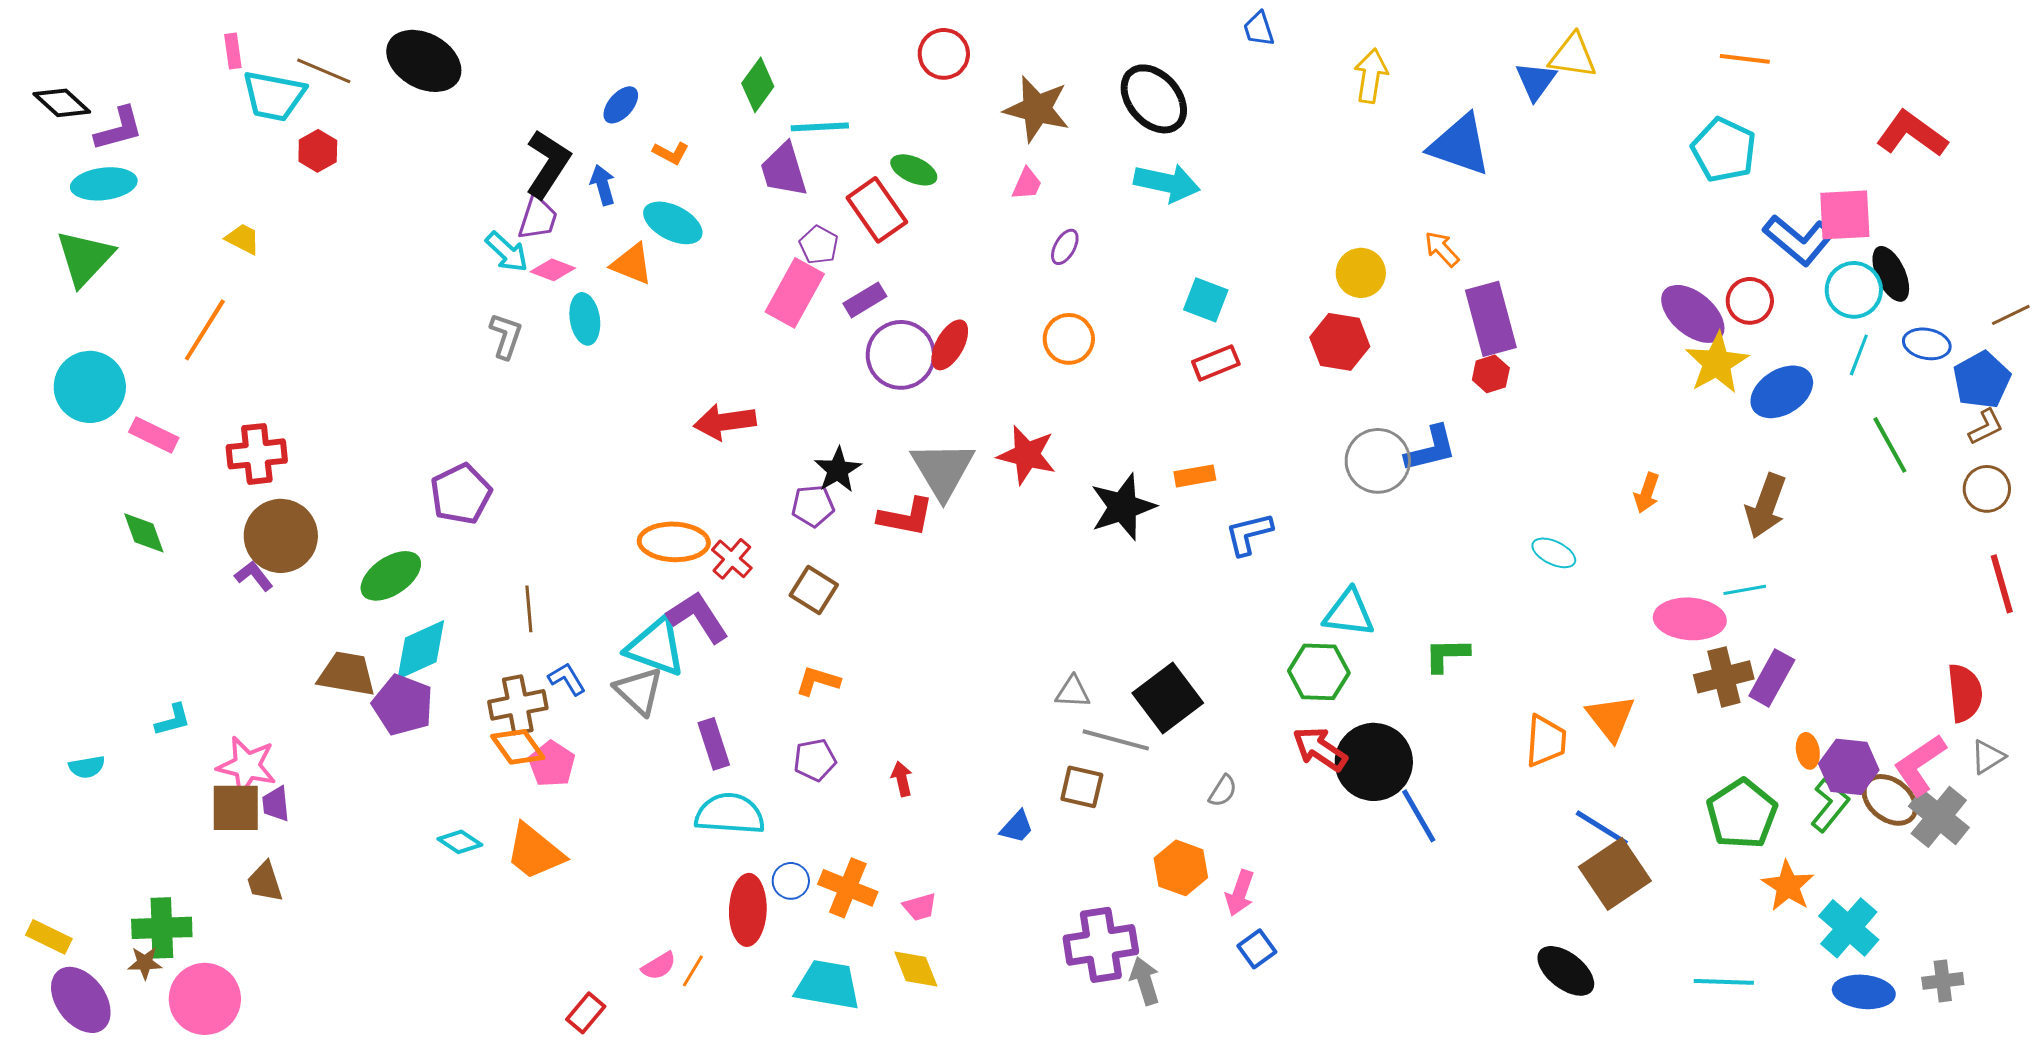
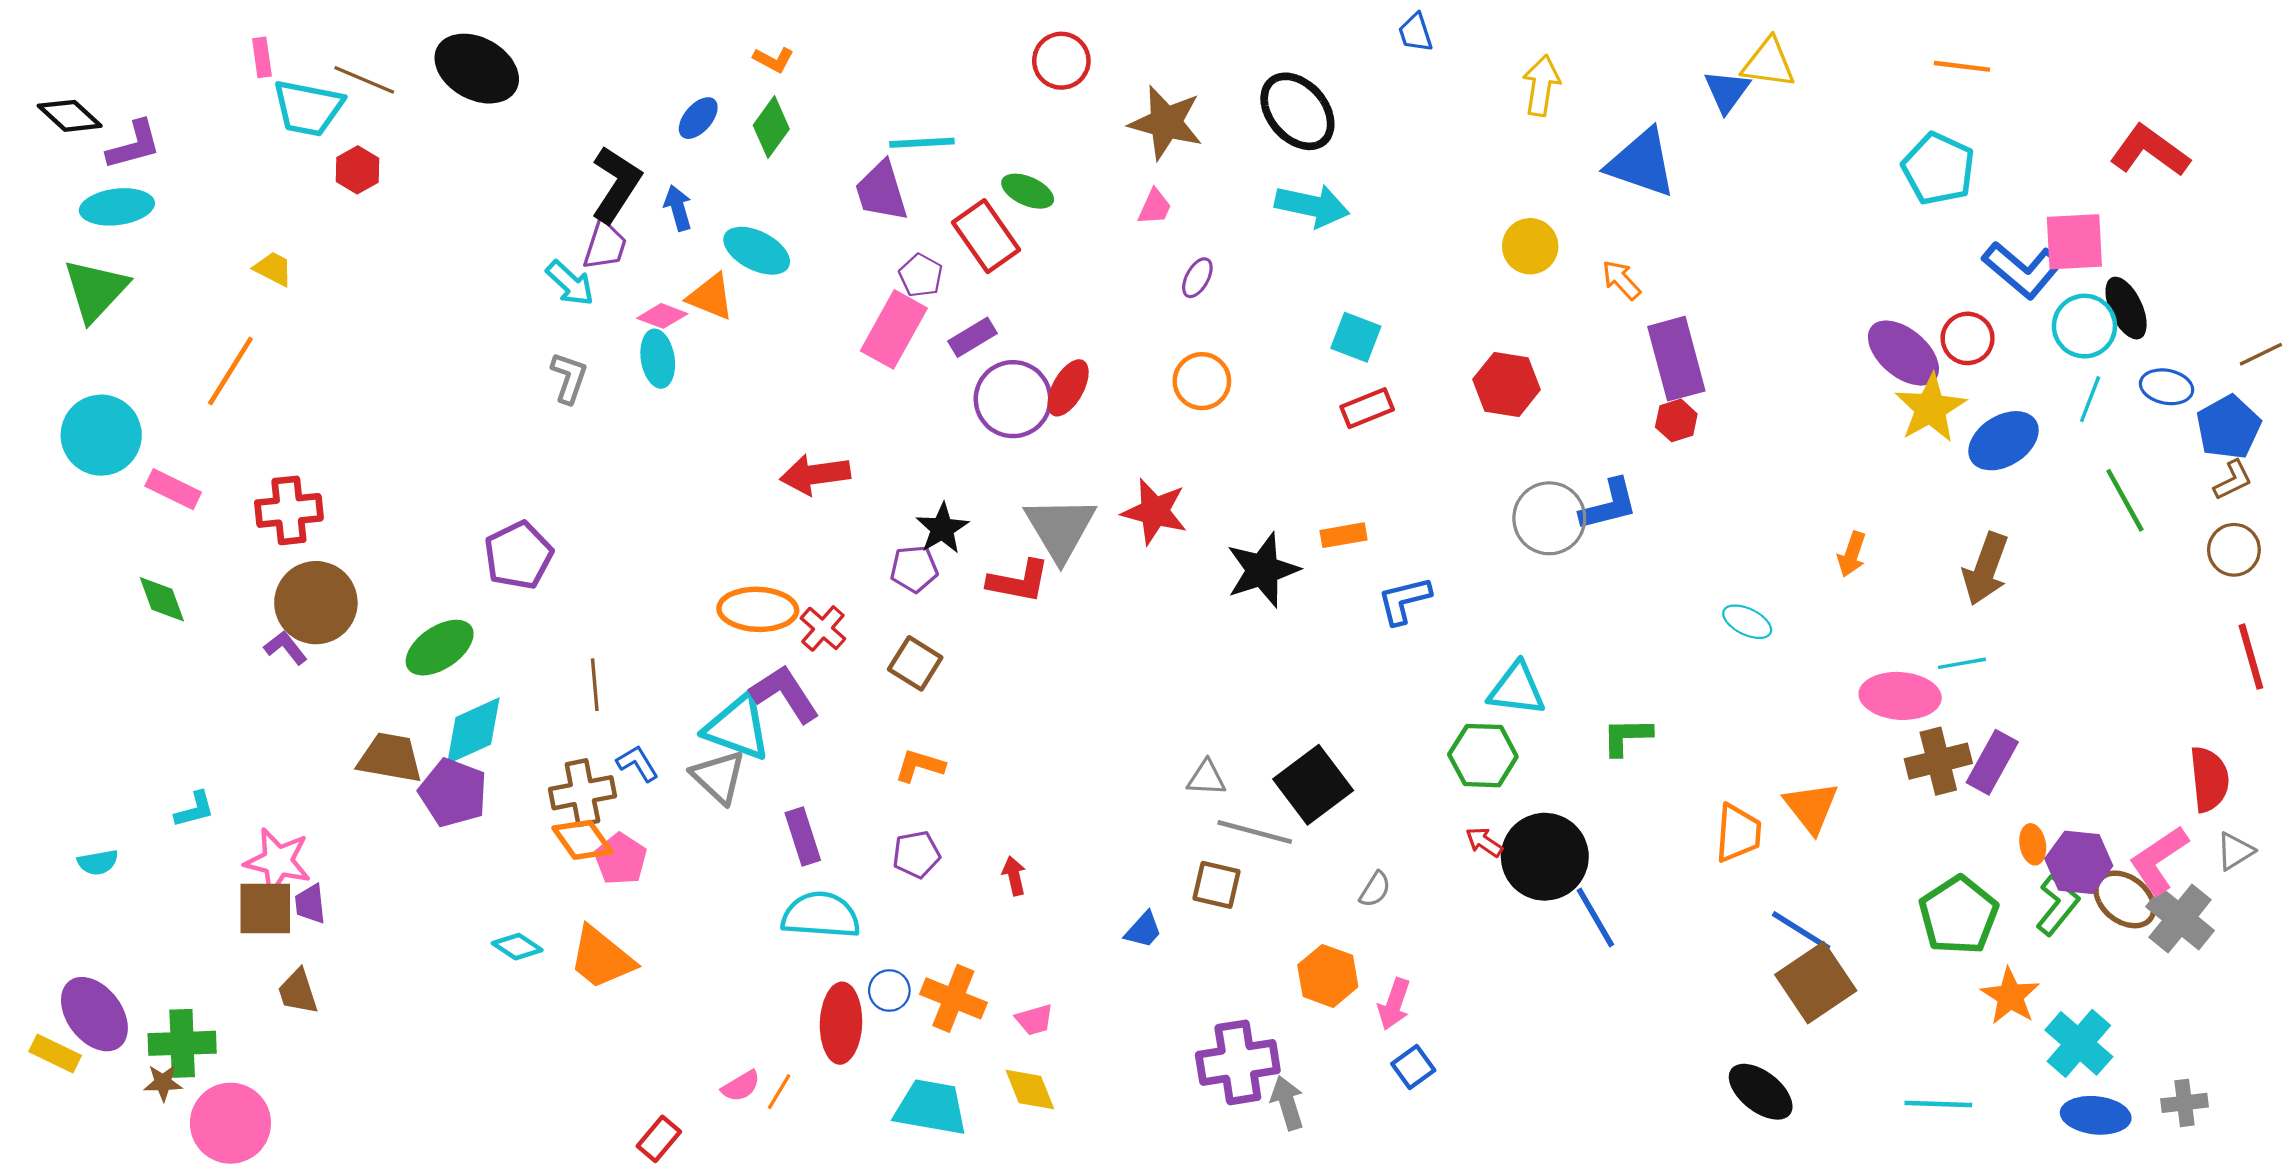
green diamond: (758, 85) -> (771, 127), moved
orange L-shape: (671, 153) -> (774, 60), moved
pink diamond: (553, 270) -> (662, 316), moved
yellow circle: (1361, 273) -> (1530, 246), moved
red arrow: (1320, 749) -> (1484, 842), size x0.6
purple ellipse: (81, 1000) -> (94, 1014), moved

